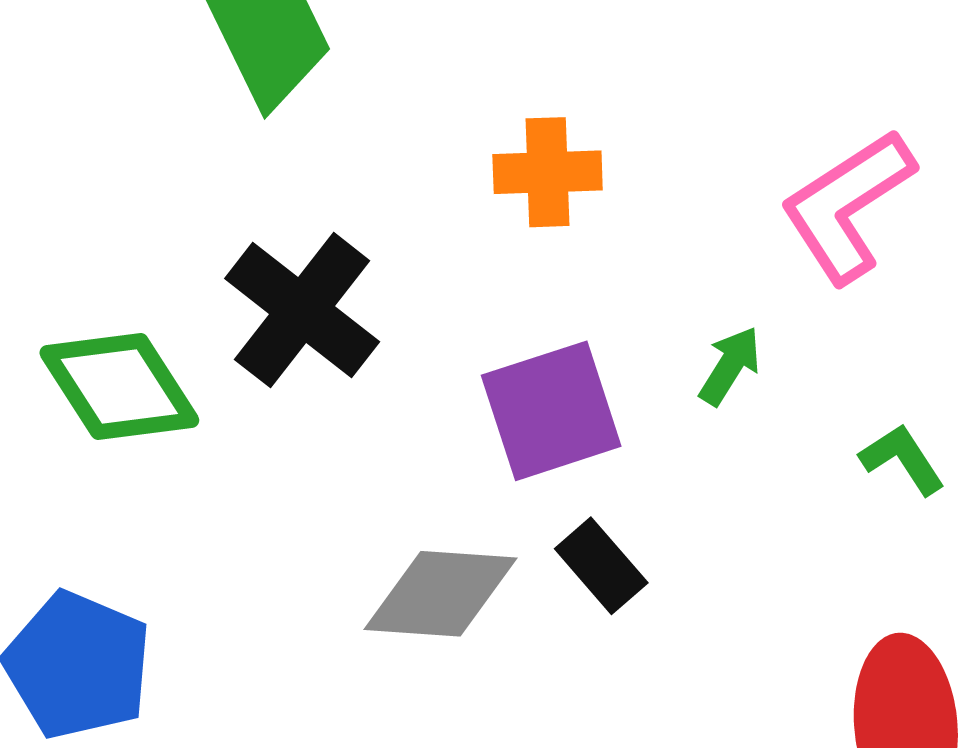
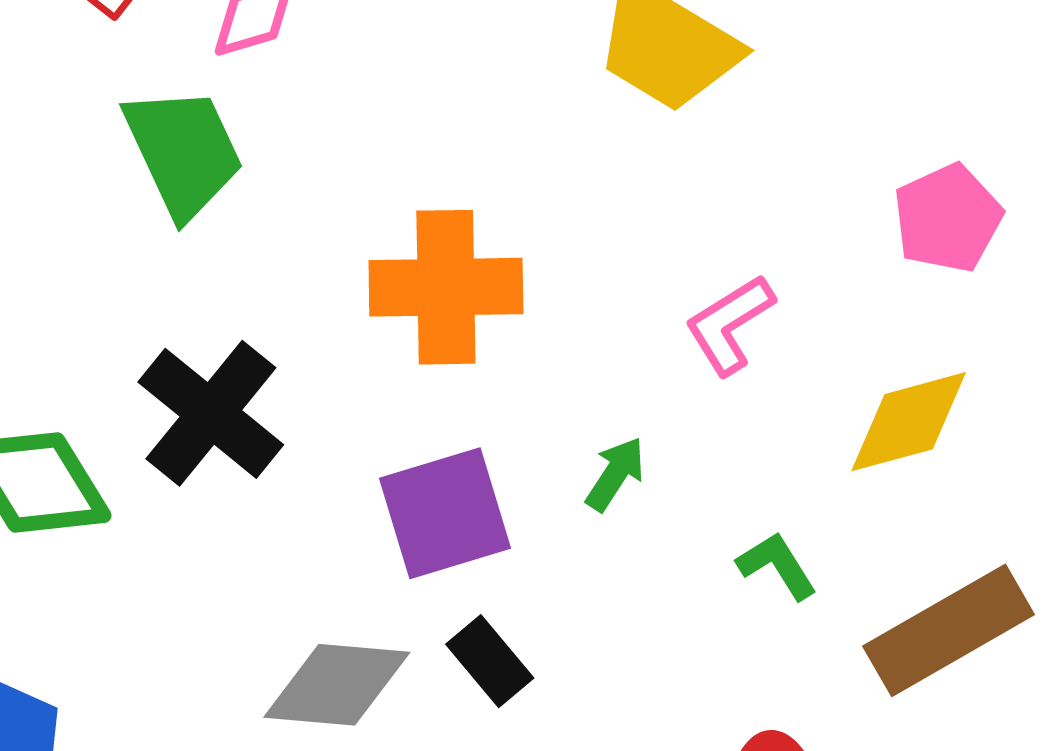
orange cross: (548, 172) -> (446, 287), size x1.5
pink L-shape: (847, 206) -> (730, 325), size x0.7

